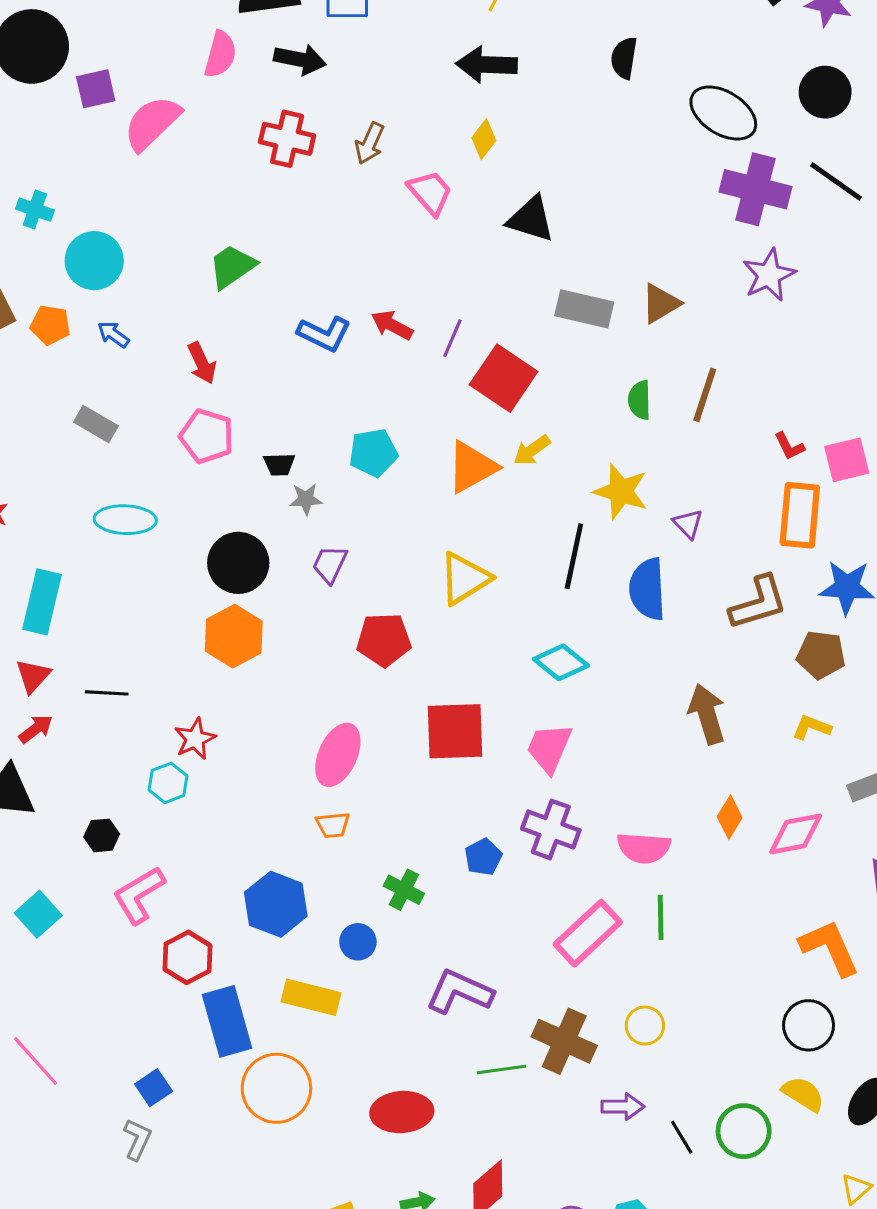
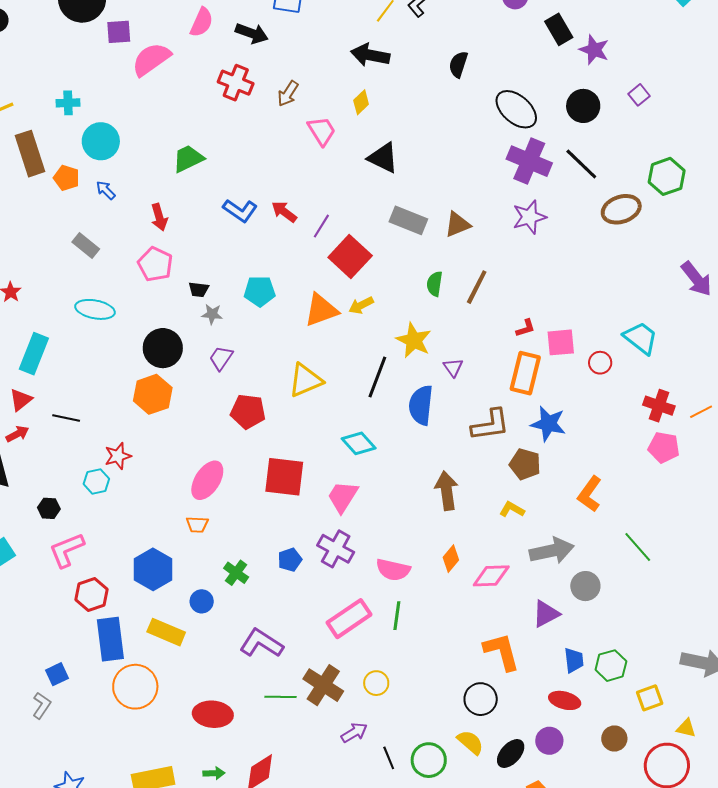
cyan cross: (35, 210) -> (68, 103), turned -30
red L-shape: (789, 446) -> (525, 328), turned -90
purple arrow: (623, 1107) -> (354, 732), turned -40

